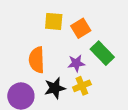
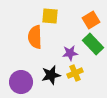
orange square: (81, 28) -> (91, 20), moved
orange semicircle: (37, 60) -> (35, 37), moved

